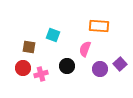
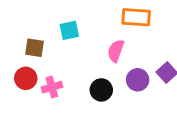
cyan square: (53, 35) -> (69, 30), turned -32
black circle: (67, 66) -> (101, 90), moved

